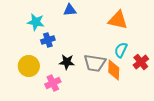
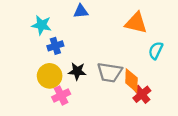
cyan semicircle: (121, 50) -> (156, 51), moved
red cross: (141, 62) -> (142, 94), moved
yellow circle: (29, 66) -> (50, 76), moved

